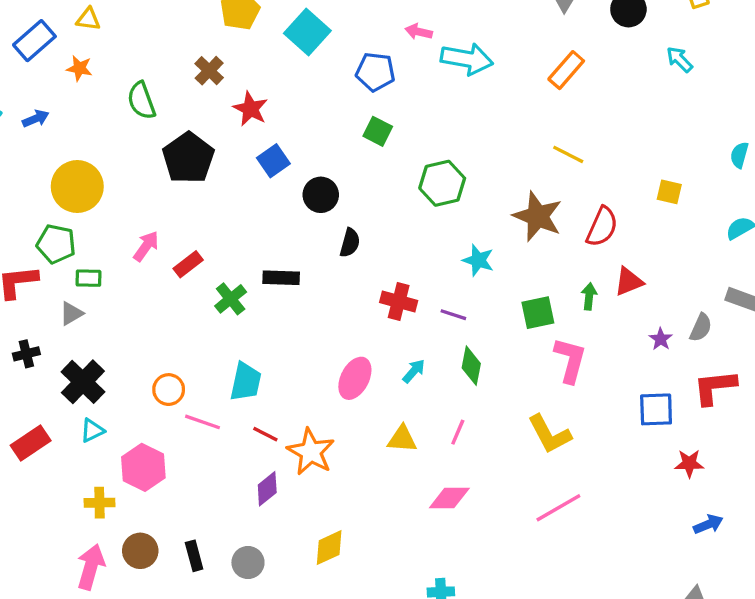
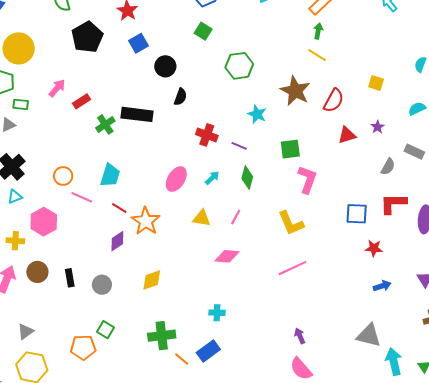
black rectangle: (281, 278) -> (137, 114), size x1.4
green arrow: (589, 296) -> (318, 31), moved
purple star: (661, 339) -> (378, 127), moved

